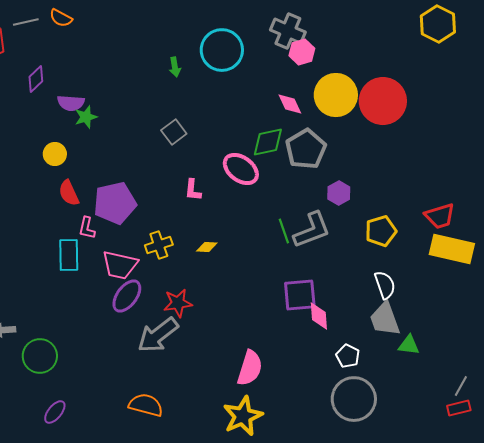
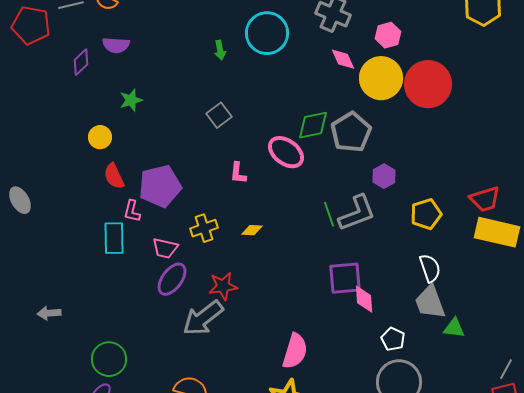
pink hexagon: (302, 52) -> (388, 35), moved
purple semicircle: (71, 103) -> (116, 45), moved
pink diamond: (290, 104) -> (343, 59), moved
pink trapezoid: (120, 265) -> (165, 248), size x0.7
green circle: (40, 356) -> (109, 359), moved

